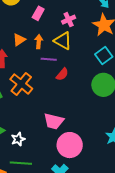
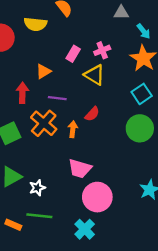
pink rectangle: (38, 13) -> (73, 54), moved
orange arrow: (39, 42) -> (73, 129), moved
purple line: (49, 59) -> (57, 98), moved

